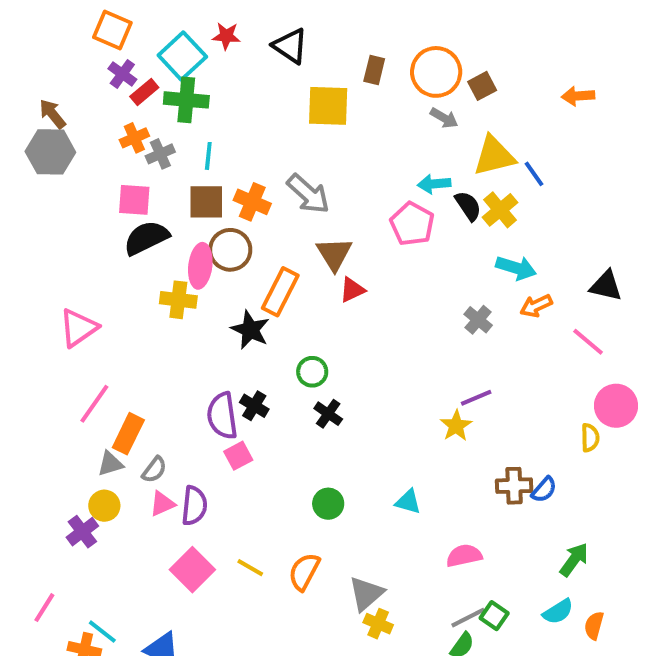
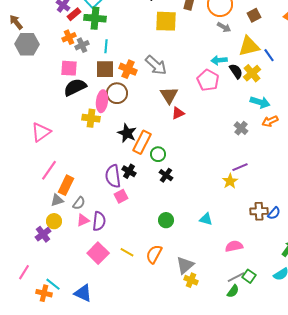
brown square: (482, 86) -> (254, 15), moved
brown arrow: (52, 114) -> (16, 22), moved
orange rectangle: (280, 292) -> (142, 142), moved

